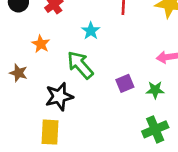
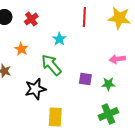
purple square: (125, 83) -> (85, 79), turned 32
yellow rectangle: (50, 132) -> (55, 117), moved

